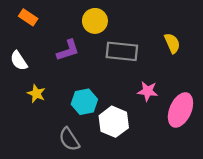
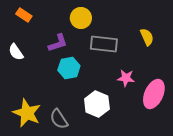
yellow star: (36, 94) -> (27, 113), moved, size x1.8
cyan hexagon: (84, 102) -> (69, 68), moved

